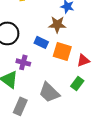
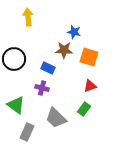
orange square: (62, 51) -> (89, 57), moved
purple cross: (23, 62) -> (42, 88), moved

